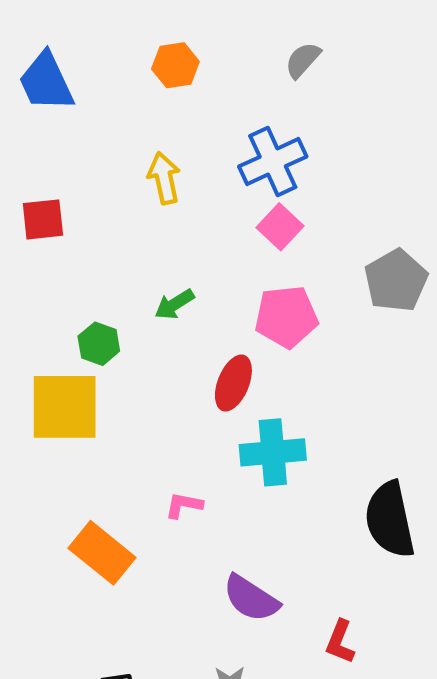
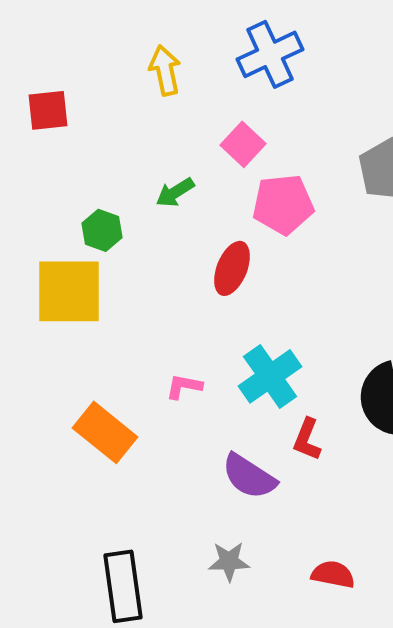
pink square: (280, 227) -> (243, 144), moved
cyan cross: (273, 452) -> (270, 376), moved, turned -30
red L-shape: (340, 642) -> (307, 439), moved

